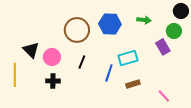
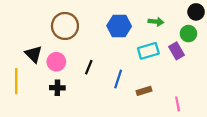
brown circle: (77, 30) -> (65, 26), moved
cyan rectangle: (128, 58) -> (148, 51), moved
pink line: (164, 96) -> (178, 104), turned 32

